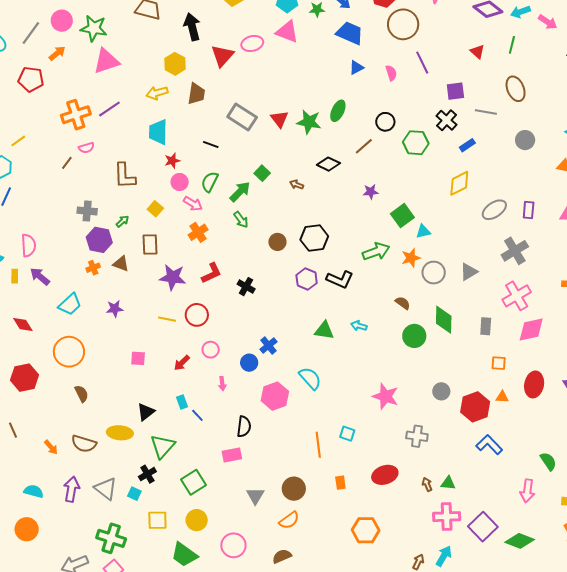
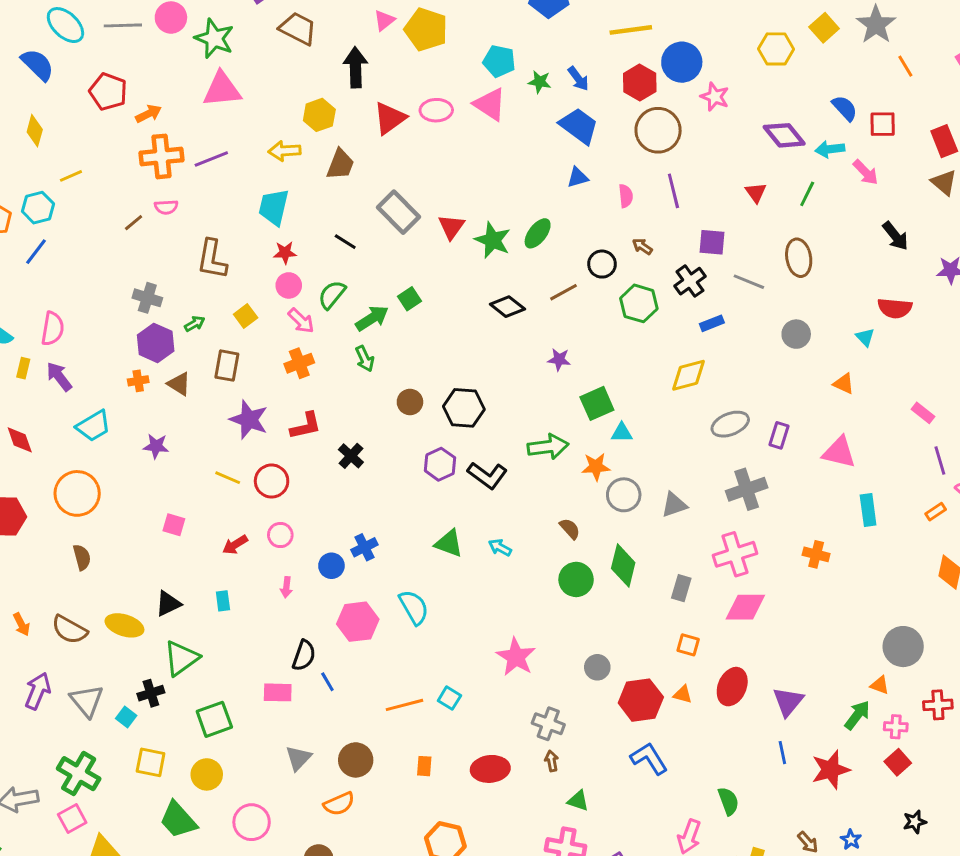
gray line: (31, 33) -> (123, 25), turned 40
orange arrow: (57, 53) -> (149, 114), moved
brown arrow: (297, 185) -> (642, 246), moved
blue line: (197, 415) -> (327, 682), moved
orange line: (318, 445) -> (404, 705), turned 70
brown arrow: (427, 484) -> (552, 761), moved

